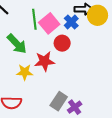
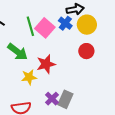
yellow circle: (97, 15) -> (87, 25), moved
red circle: (62, 43) -> (86, 51), moved
purple cross: (75, 107) -> (52, 99), moved

